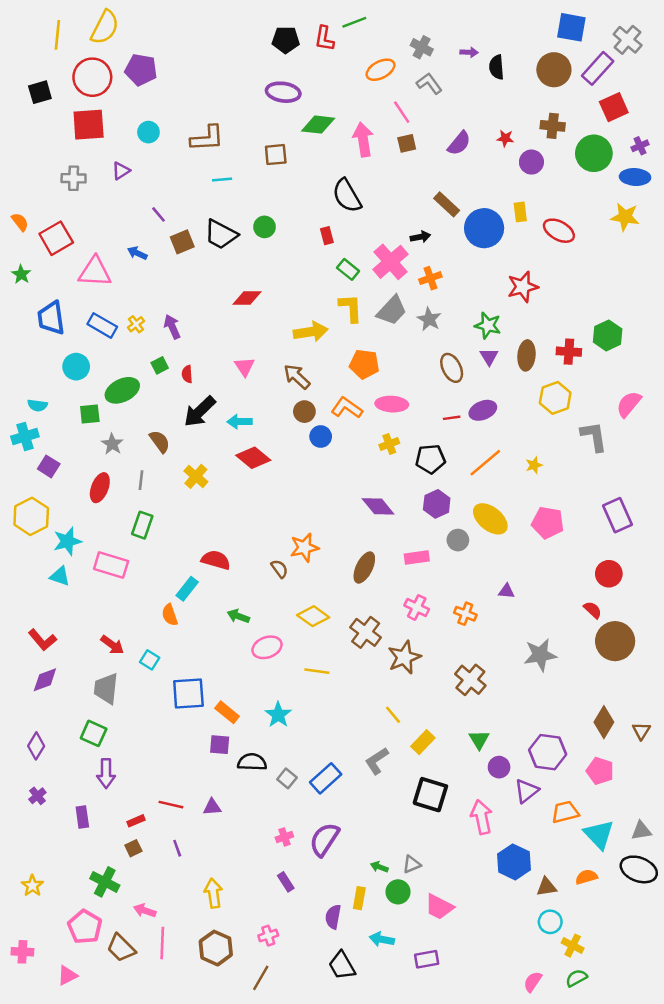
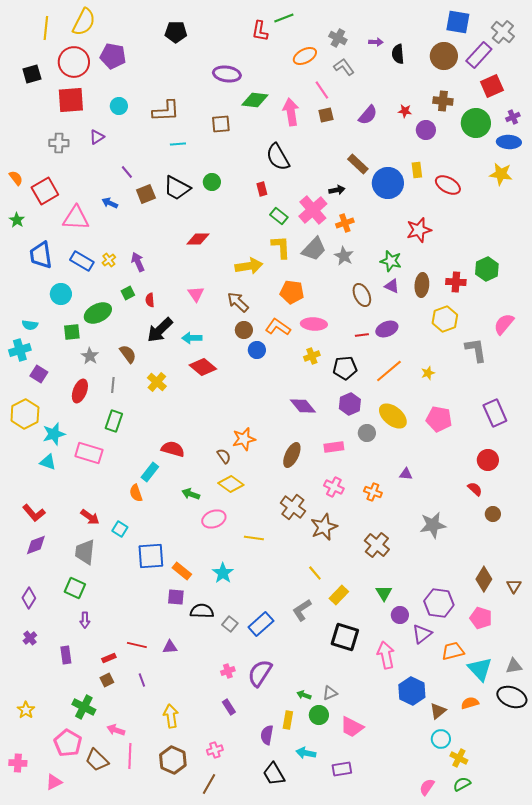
black pentagon: (286, 40) -> (176, 32), moved
purple triangle: (489, 357) -> (392, 286), turned -35
yellow diamond: (313, 616) -> (231, 484), moved
brown circle: (615, 641) -> (493, 514), size x0.5
purple arrow: (106, 773) -> (85, 620), size x0.7
brown triangle: (546, 887) -> (438, 711), turned -30

